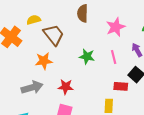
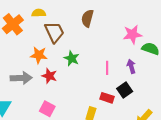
pink star: (116, 27) -> (132, 34), moved
green star: (87, 57) -> (72, 58), moved
red star: (66, 87) -> (49, 76), moved

